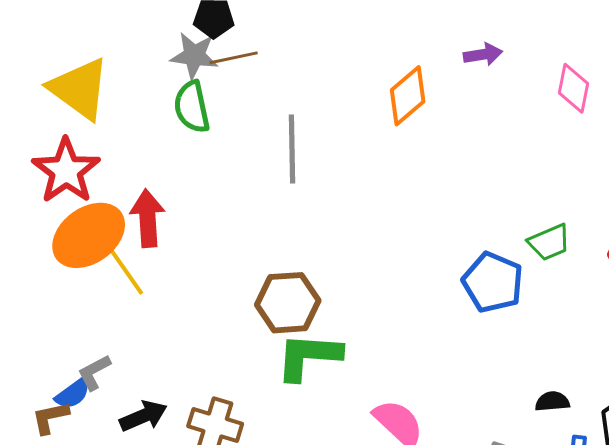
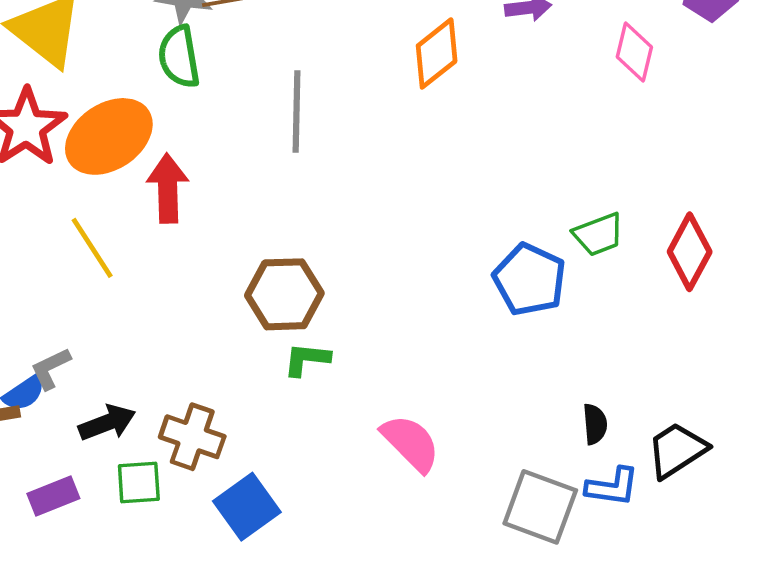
red arrow: (148, 218) -> (168, 188), moved
orange ellipse: (89, 235) -> (109, 136), moved
green L-shape: (309, 356) -> (307, 359), size x0.6
black semicircle: (552, 401) -> (595, 424), turned 88

